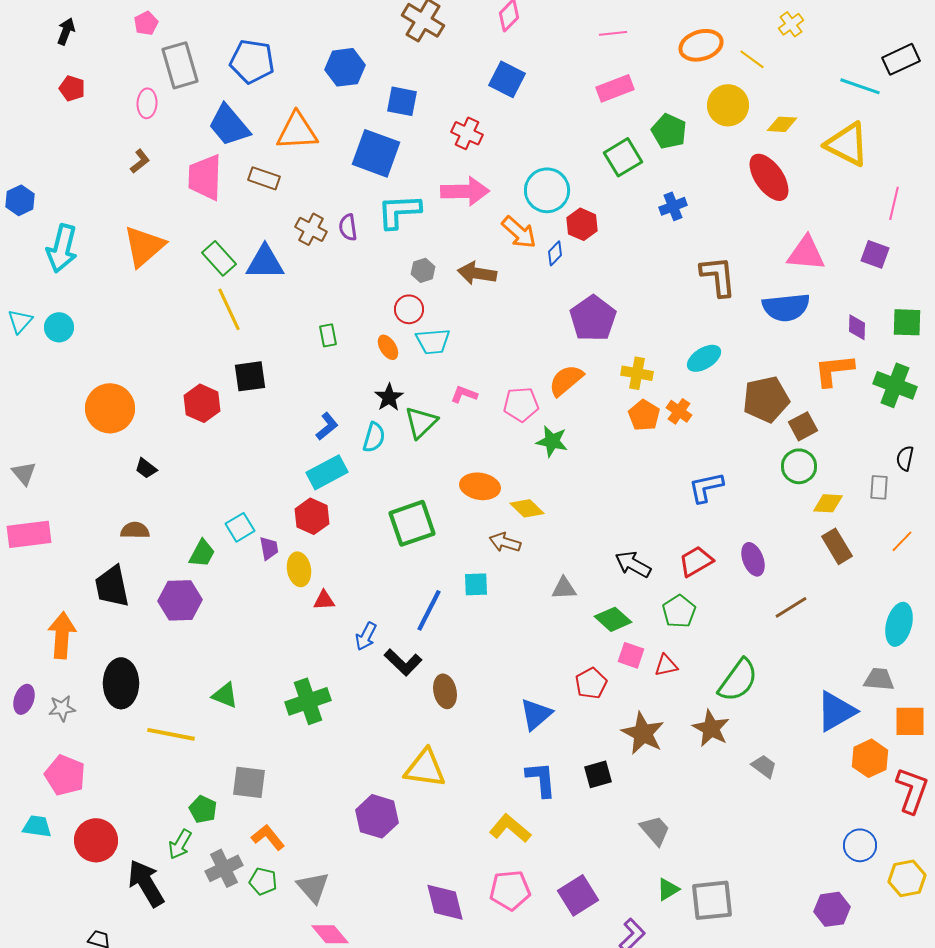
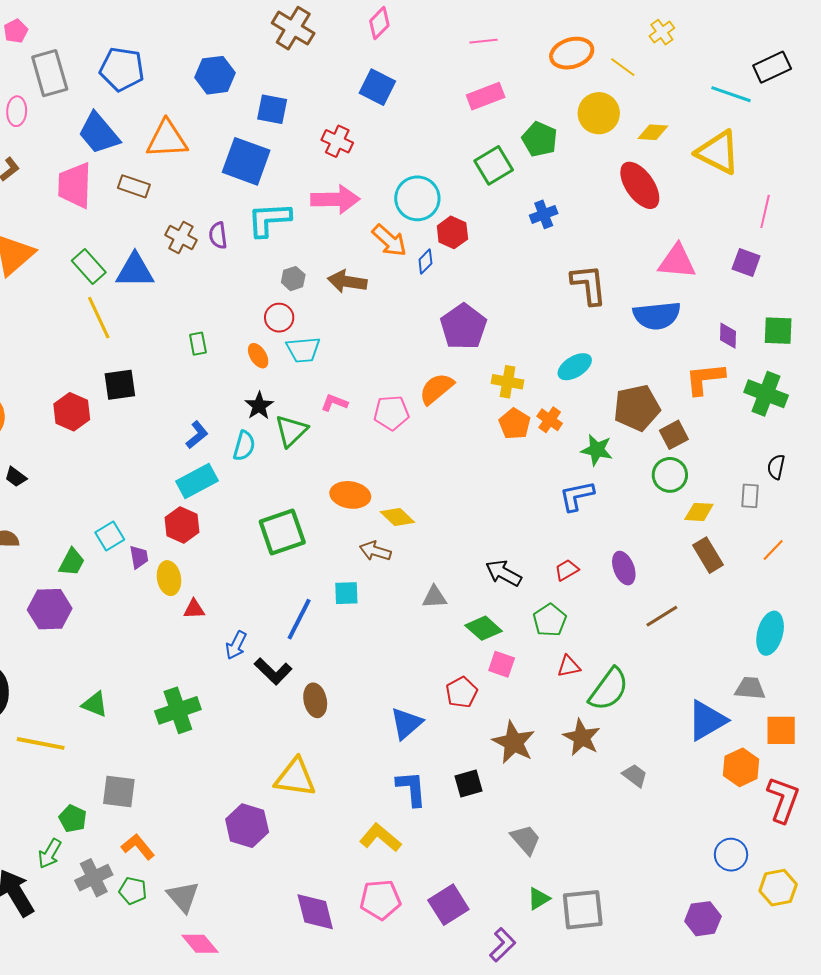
green star: (552, 441) -> (597, 450), moved
red trapezoid: (696, 561) -> (567, 570), size x0.7
red triangle: (666, 665) -> (569, 666), moved

